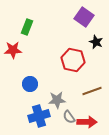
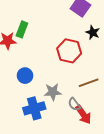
green rectangle: (27, 27) -> (22, 29), moved
gray semicircle: (69, 117) -> (74, 104), moved
red arrow: (87, 122) -> (83, 115), turned 54

